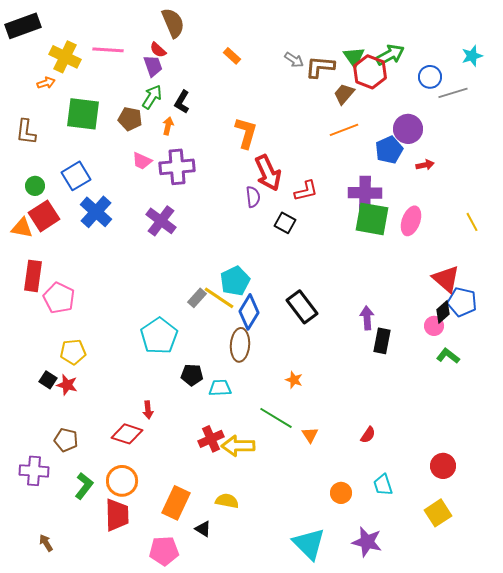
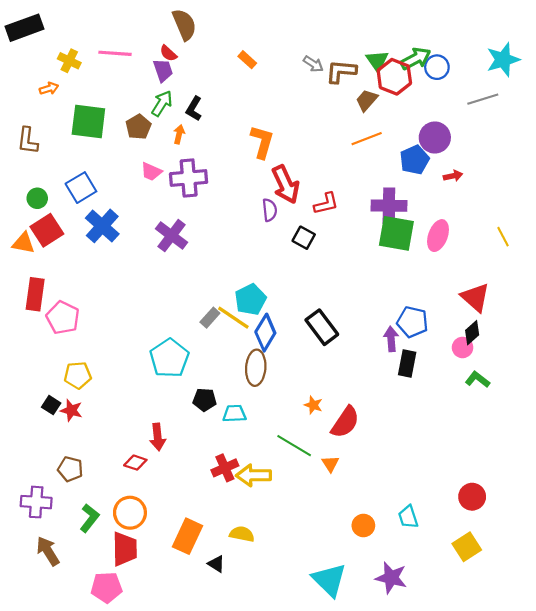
cyan star: (472, 56) -> (503, 60), size x1.5
yellow cross: (65, 57) -> (69, 61), size x0.7
blue circle: (430, 77) -> (437, 67), moved
brown pentagon: (130, 119) -> (138, 127), turned 30
blue pentagon: (462, 302) -> (412, 322), moved
red arrow: (148, 410) -> (158, 437), size x1.4
red diamond: (127, 434) -> (135, 463), size x0.7
red semicircle: (368, 435) -> (345, 422), moved, size x1.8
brown arrow: (46, 543) -> (48, 551), moved, size x1.6
pink pentagon: (164, 551) -> (107, 587), moved

